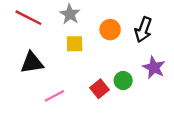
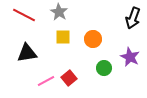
orange circle: (110, 30) -> (93, 39), moved
black arrow: (143, 30) -> (133, 18), moved
red square: (99, 89) -> (69, 78), moved

